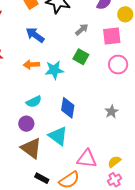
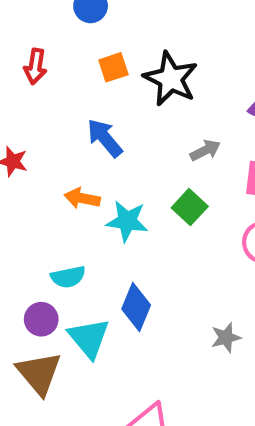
cyan triangle: (58, 136) -> (89, 338), moved

